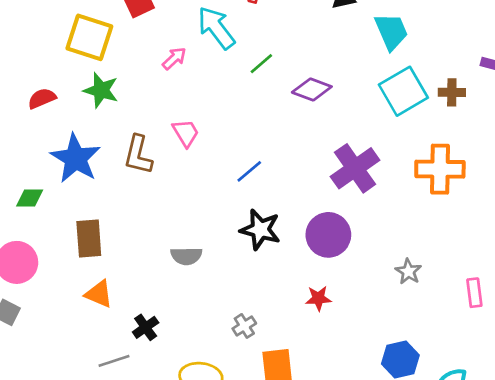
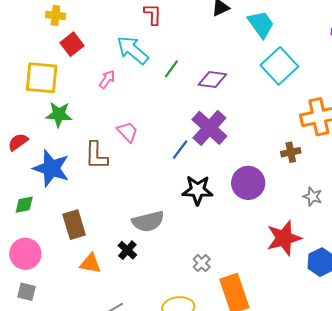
brown cross: (452, 92) -> (291, 152), moved
red semicircle: (42, 98) -> (18, 142), moved
purple cross: (355, 168) -> (209, 128), moved
gray semicircle: (186, 256) -> (148, 221), size x1.4
red star: (318, 298) -> (284, 238), moved, size x1.8
black cross: (146, 327) -> (127, 250), moved

